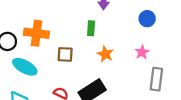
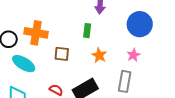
blue circle: (147, 19) -> (140, 24), size x1.6
gray rectangle: (156, 79) -> (125, 81), moved

